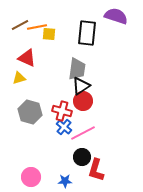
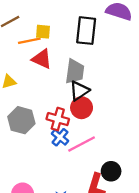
orange line: (37, 27) -> (29, 41), moved
red triangle: (27, 58) -> (42, 59), moved
black circle: (82, 157) -> (111, 171), moved

